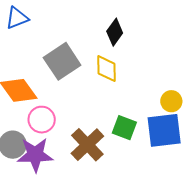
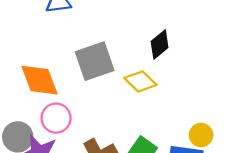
yellow diamond: (106, 69) -> (140, 81), turned -60

